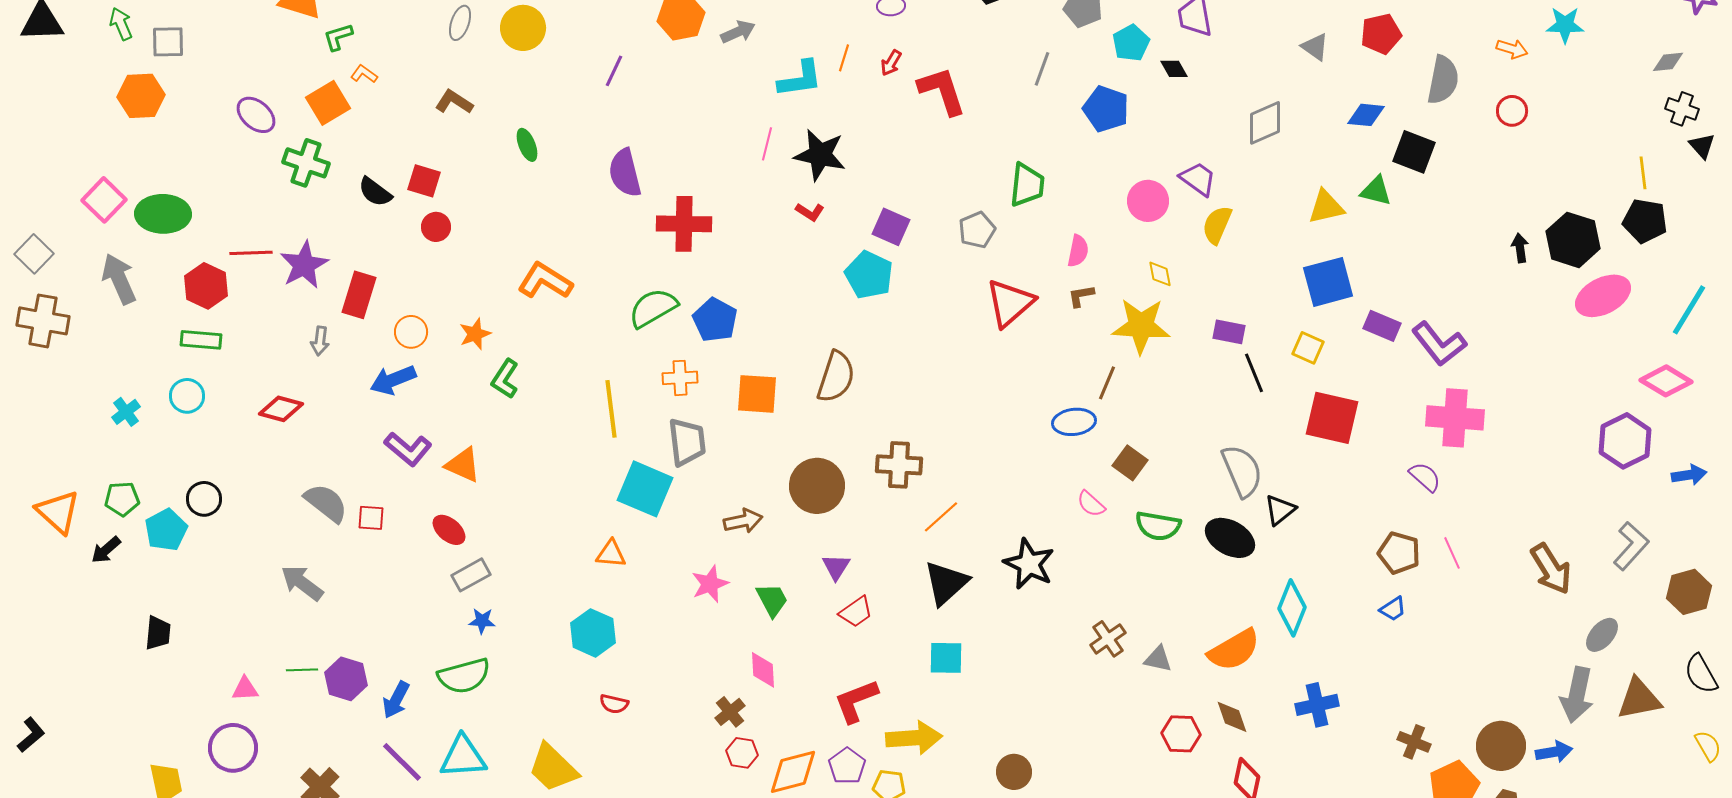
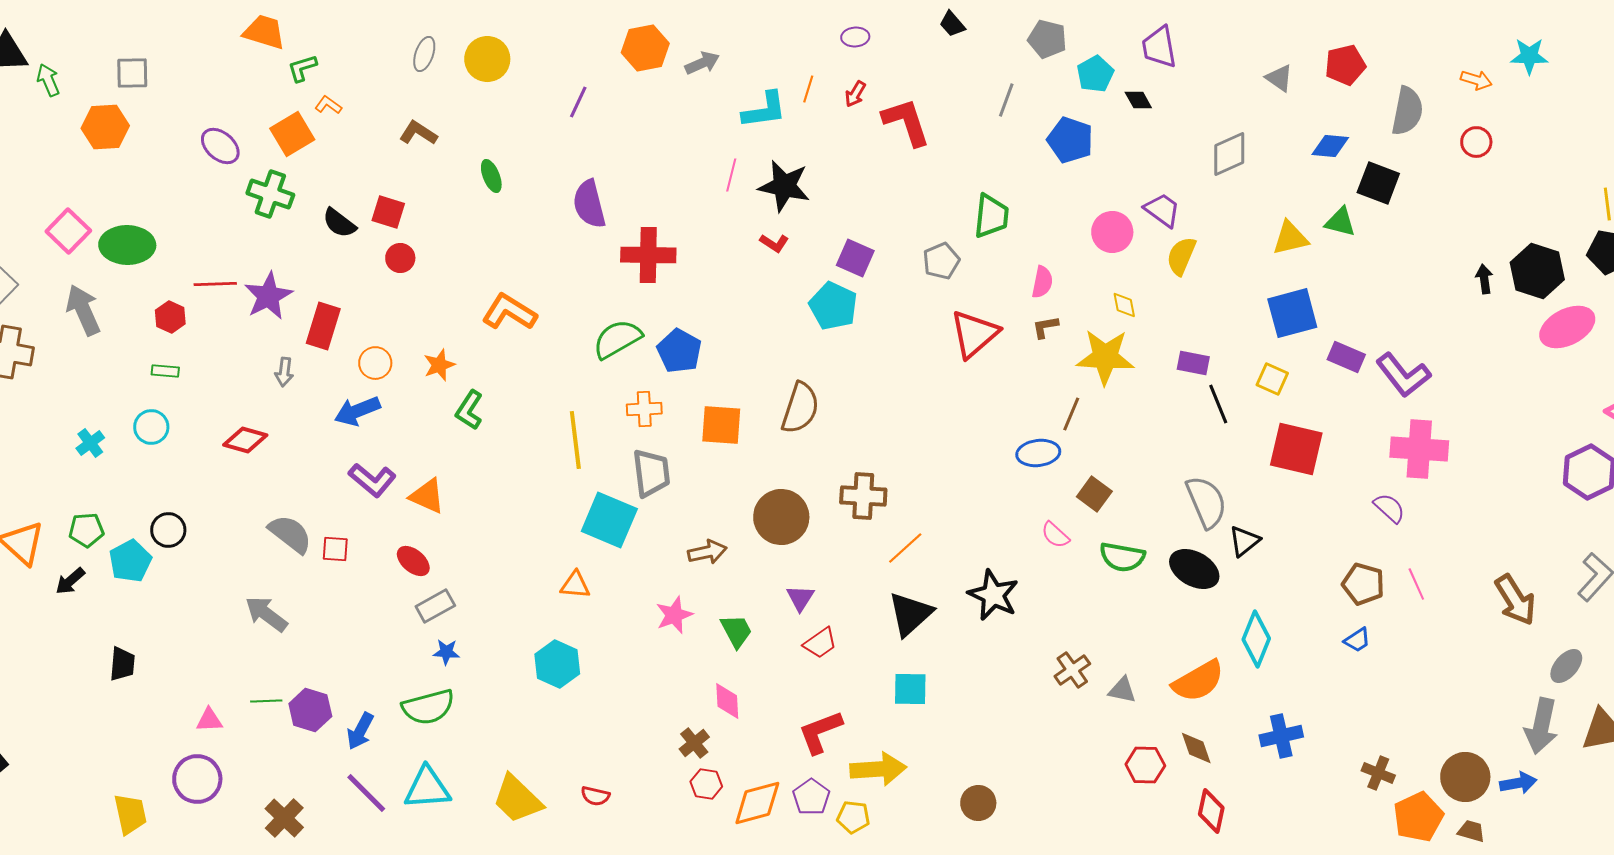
green arrow: (121, 24) -> (48, 80), moved
red hexagon: (206, 286) -> (170, 317), size x0.7
green rectangle: (201, 340) -> (165, 371), size x0.7
red semicircle: (614, 704) -> (595, 796), moved

